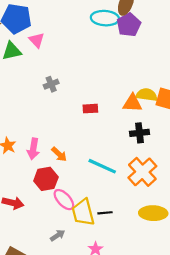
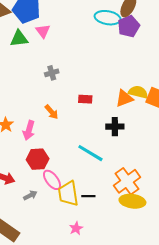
orange triangle: (132, 103) -> (124, 98), turned -30
black cross: (139, 133) -> (115, 127), moved
orange arrow: (59, 154) -> (52, 112), moved
orange cross: (142, 172) -> (127, 181), moved
gray arrow: (58, 235) -> (30, 195), moved

